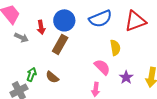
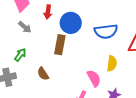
red arrow: (41, 27) -> (48, 12), moved
brown rectangle: (60, 44) -> (60, 45), turned -36
green arrow: (31, 74) -> (20, 55), moved

